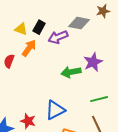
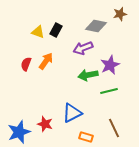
purple arrow: (58, 37) -> (83, 48), moved
orange arrow: (29, 48) -> (46, 61), moved
green line: (99, 99) -> (109, 91), moved

